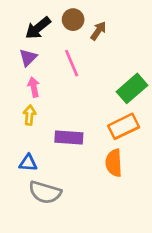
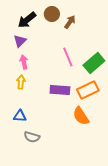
pink line: (72, 63) -> (68, 57), moved
purple rectangle: (69, 138) -> (60, 90), moved
orange semicircle: (114, 163) -> (81, 116), turned -30
gray semicircle: (45, 192) -> (32, 137), size x0.7

